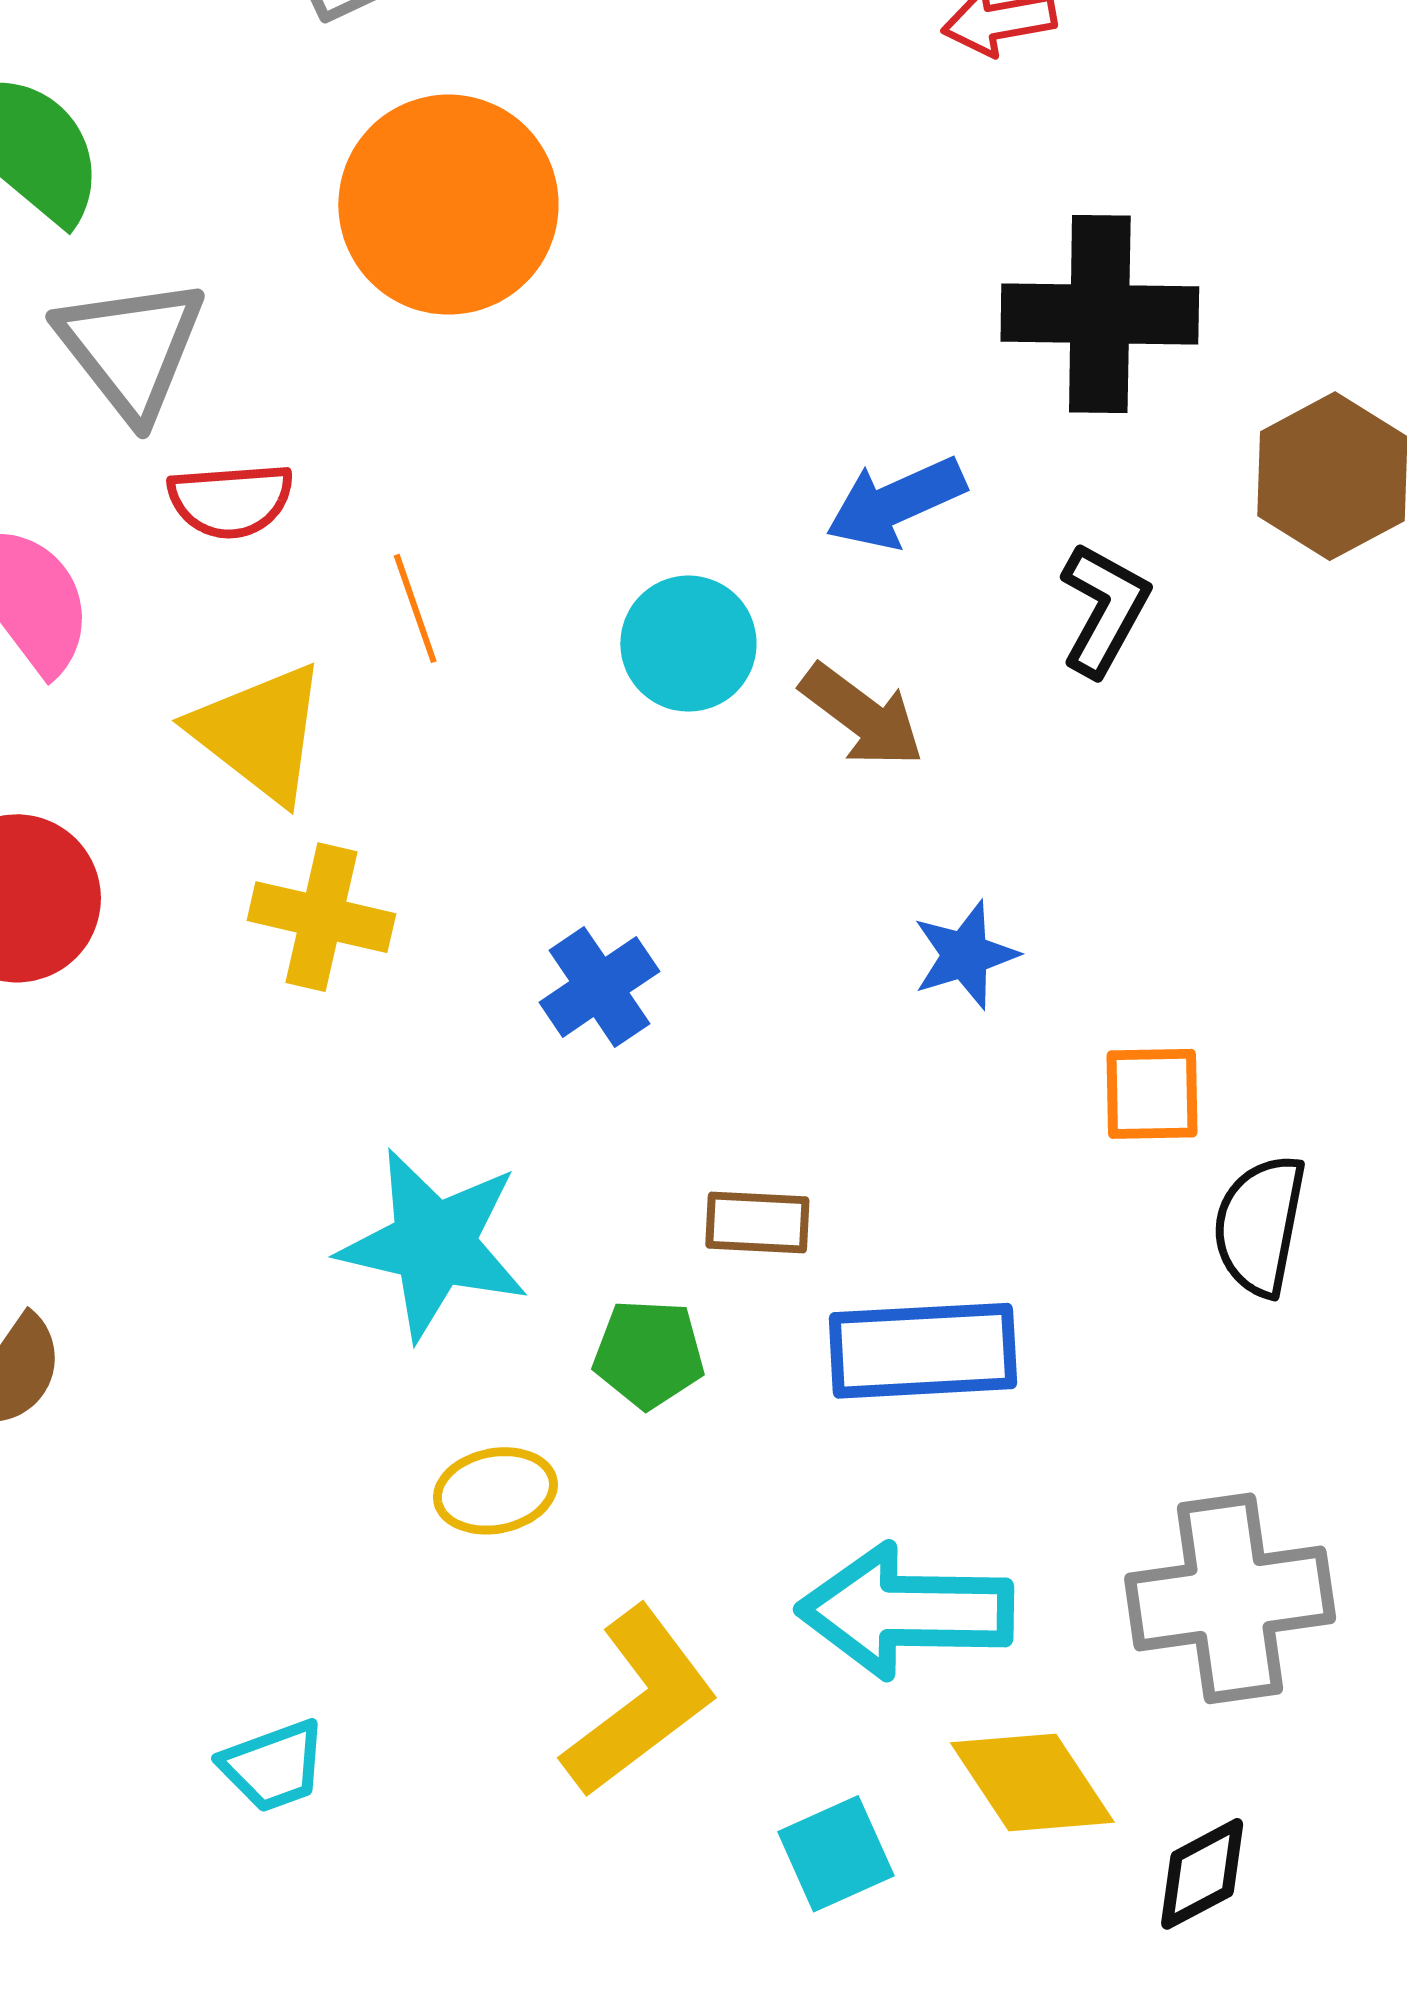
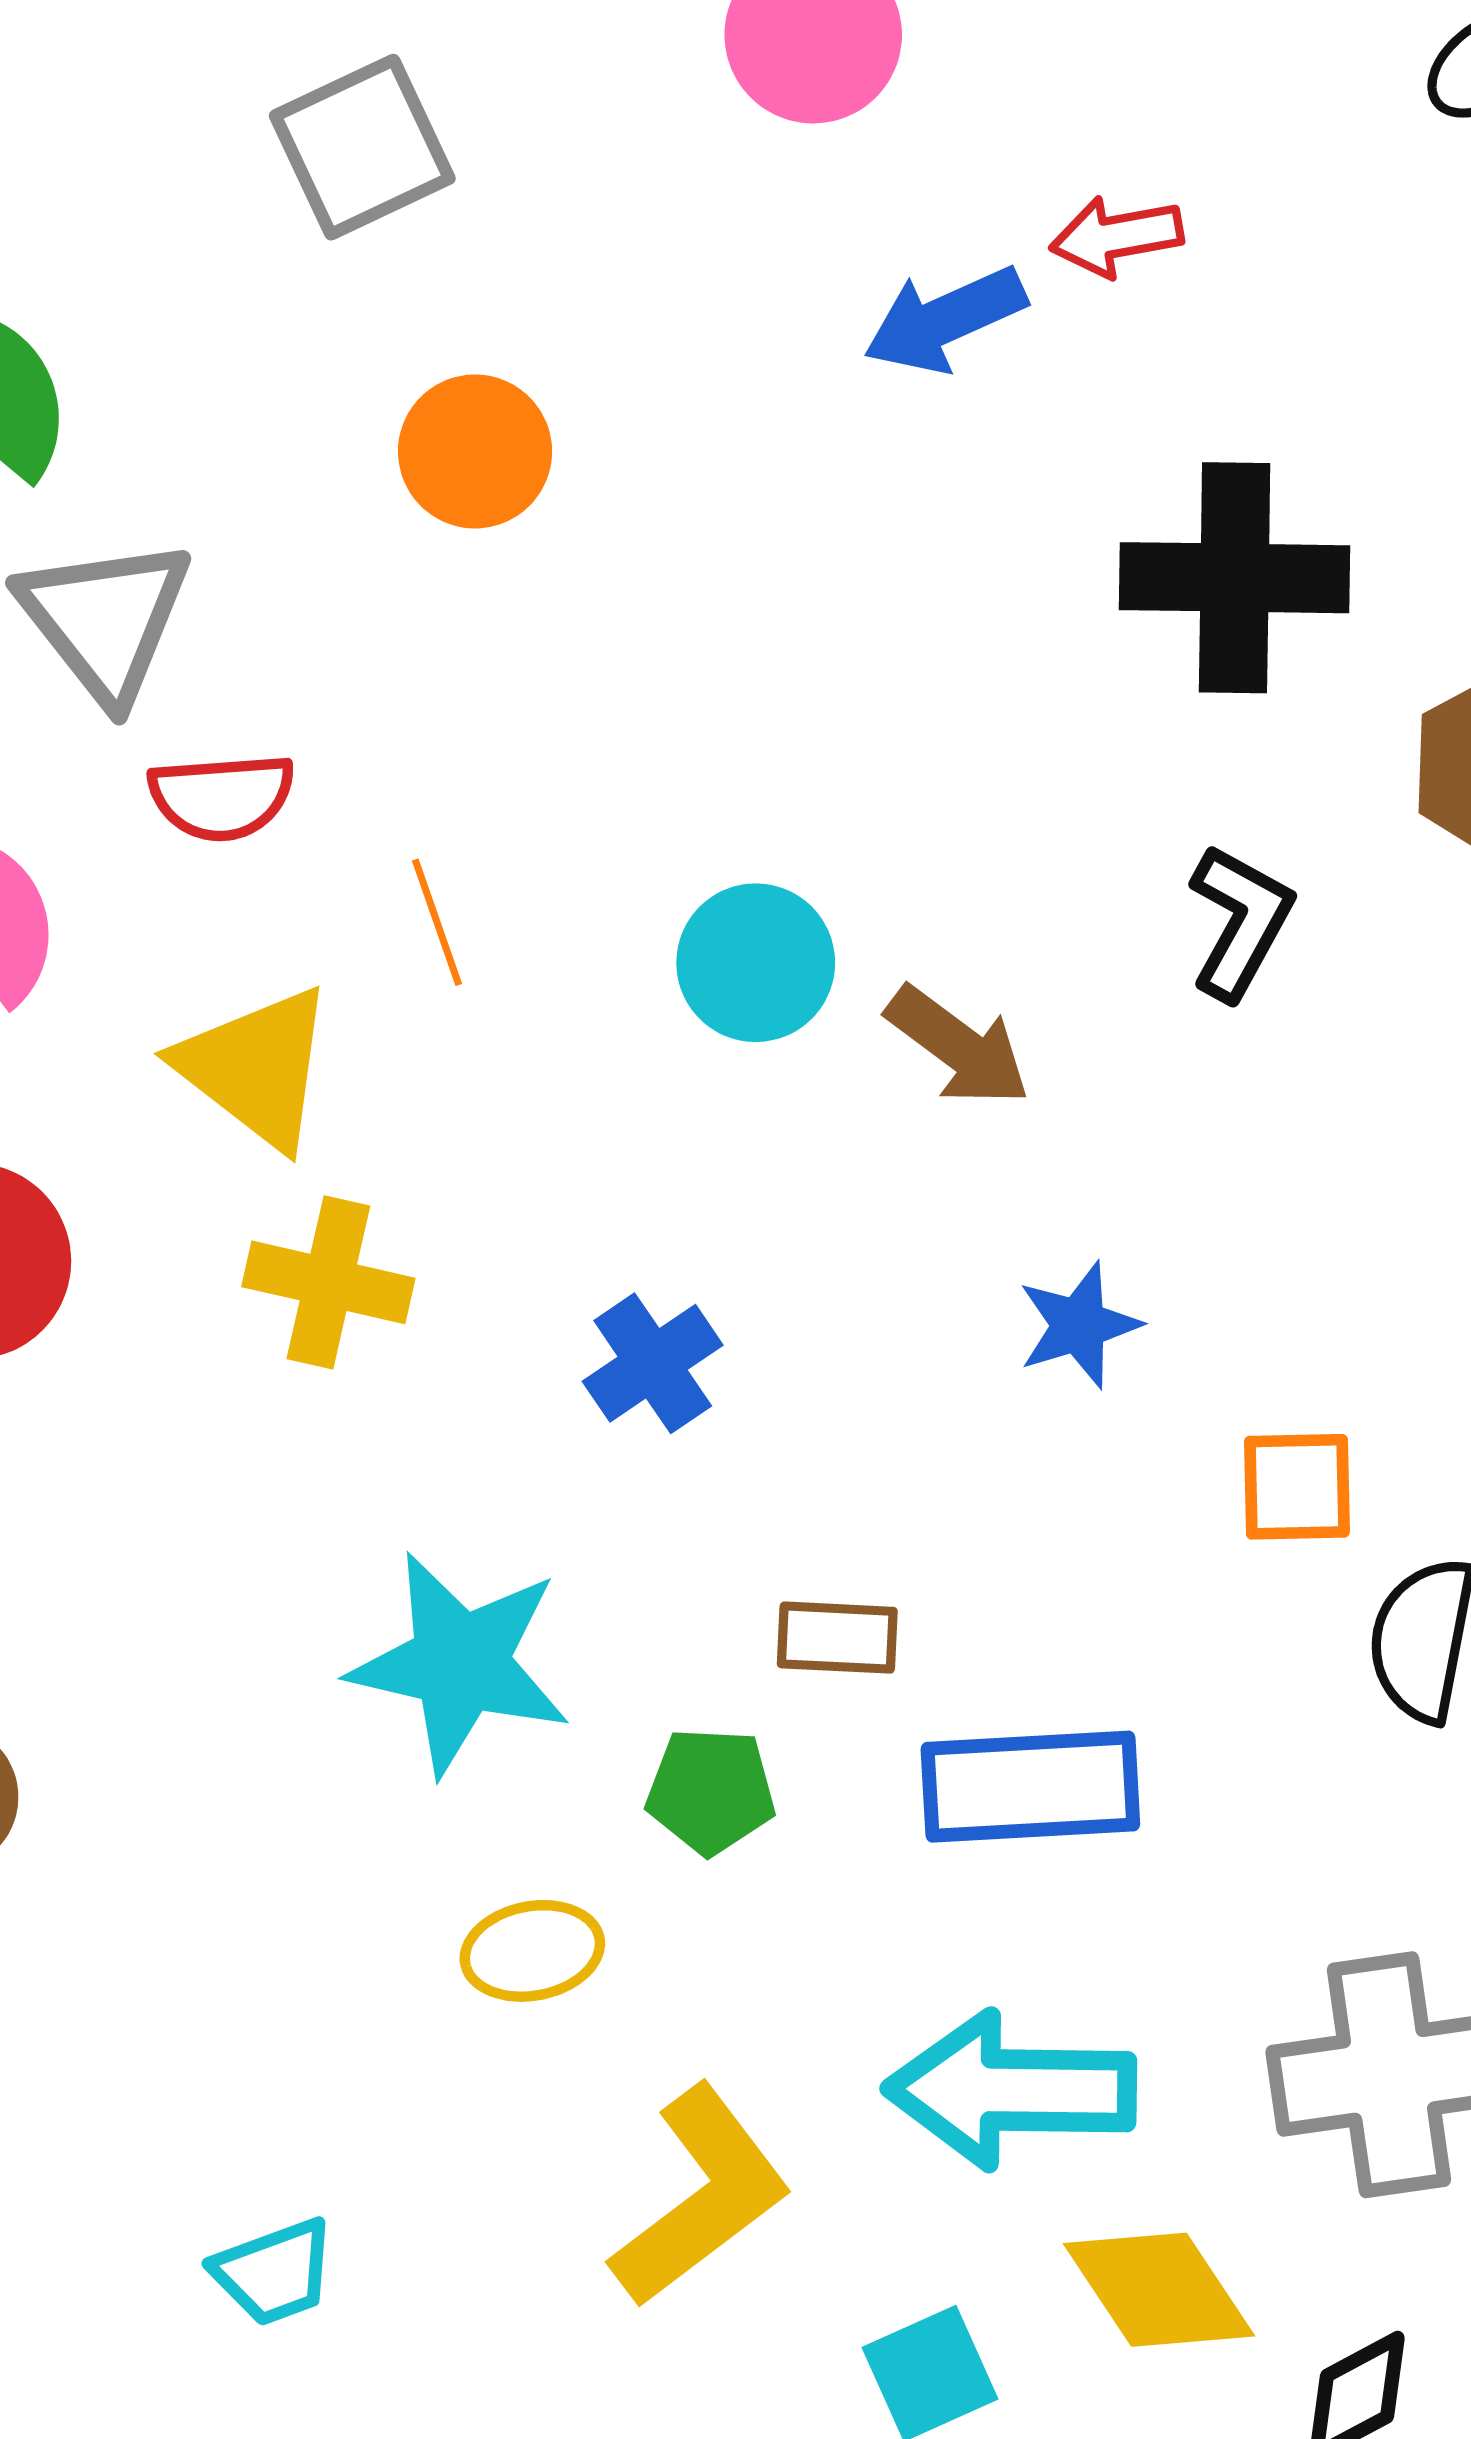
orange circle: (448, 205) -> (475, 451), size x0.6
blue arrow: (896, 503) -> (945, 319), moved

